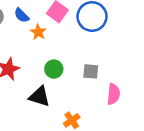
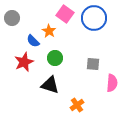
blue semicircle: (22, 15) -> (33, 41), moved
green circle: (54, 69) -> (55, 58), moved

